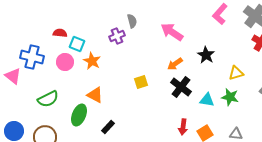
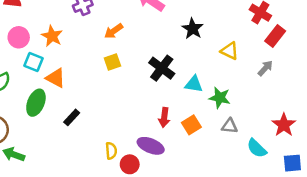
cyan square: (77, 44) -> (33, 62), moved
orange arrow: (175, 64) -> (114, 31), moved
yellow triangle: (236, 73) -> (230, 51), turned 42
green star: (230, 97) -> (220, 98), moved

